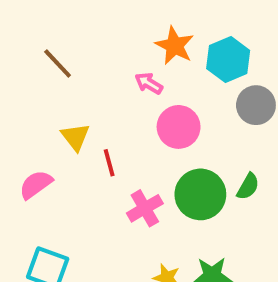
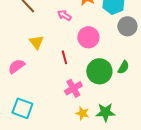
pink arrow: (149, 83) -> (64, 15), moved
red line: (109, 163) -> (64, 57), moved
pink cross: (145, 208) -> (73, 88), moved

